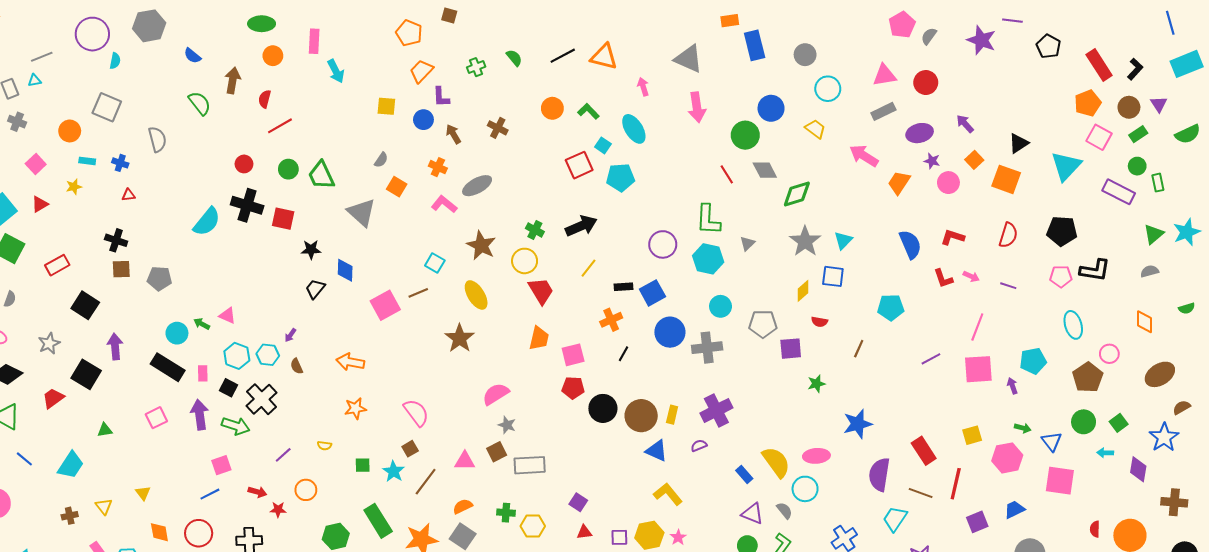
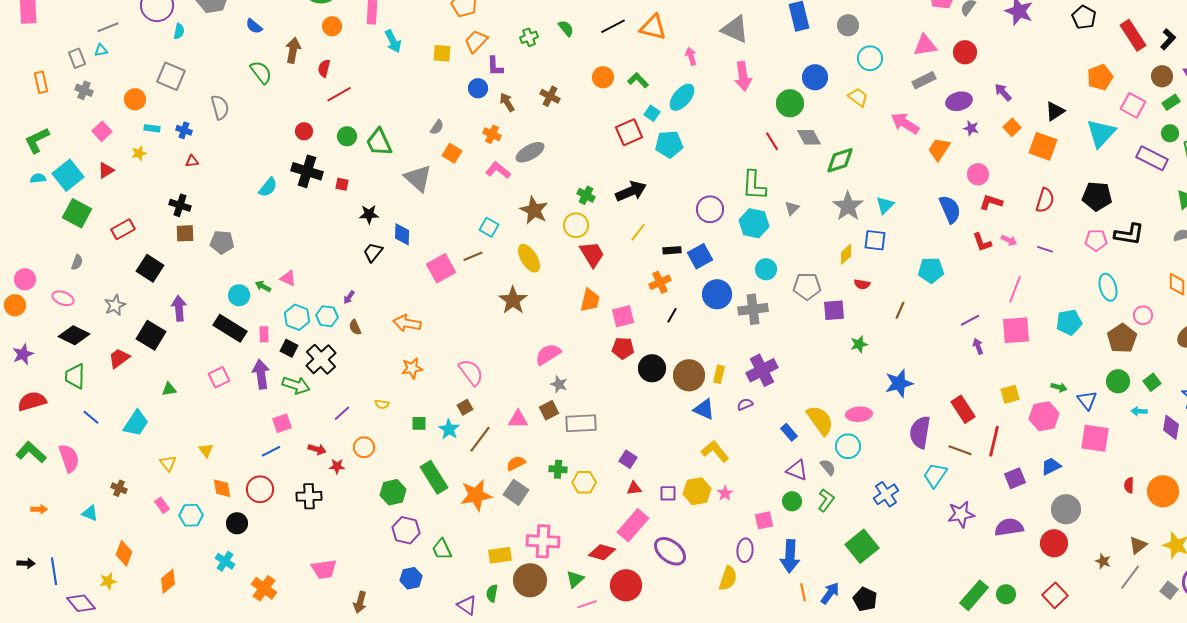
orange pentagon: (1088, 103) -> (1100, 77), moved
yellow square: (386, 106) -> (442, 53), moved
cyan ellipse: (634, 129) -> (682, 97), turned 72
pink circle: (948, 183) -> (978, 174), moved
red square: (283, 219) -> (342, 184), size x0.6
cyan semicircle: (207, 222) -> (268, 187), size x0.7
purple arrow: (1012, 386) -> (978, 346), moved
brown cross: (70, 516) -> (119, 488), moved, turned 35

